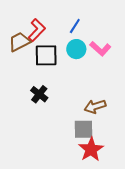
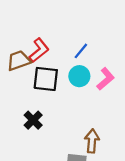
pink L-shape: (100, 49) -> (105, 79), turned -90
brown arrow: (95, 106) -> (92, 141), turned 105

